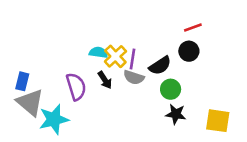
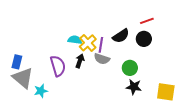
black semicircle: (160, 66) -> (121, 36), moved
black arrow: (105, 80) -> (80, 61), turned -128
cyan star: (54, 119) -> (41, 91), size x0.6

